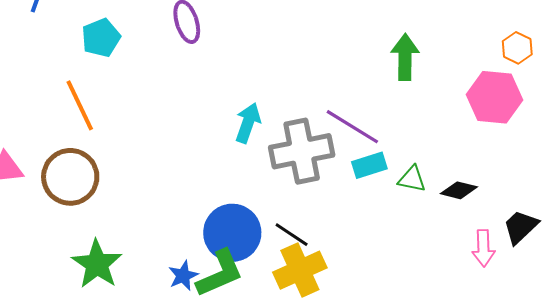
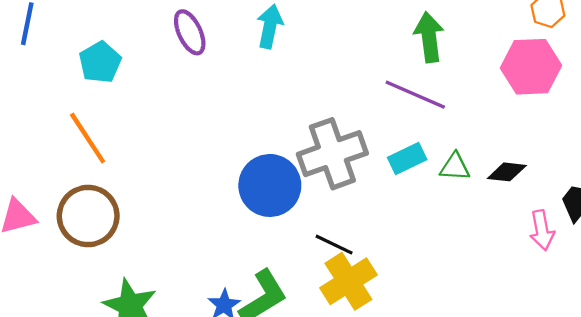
cyan arrow: (248, 123) -> (270, 26), moved
purple line: (352, 127) -> (415, 95), moved
blue circle: (232, 233) -> (270, 185), moved

